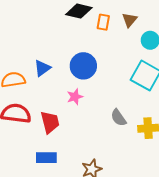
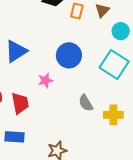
blue circle: (83, 66) -> (69, 55), moved
blue triangle: (42, 68) -> (16, 51), size x1.4

